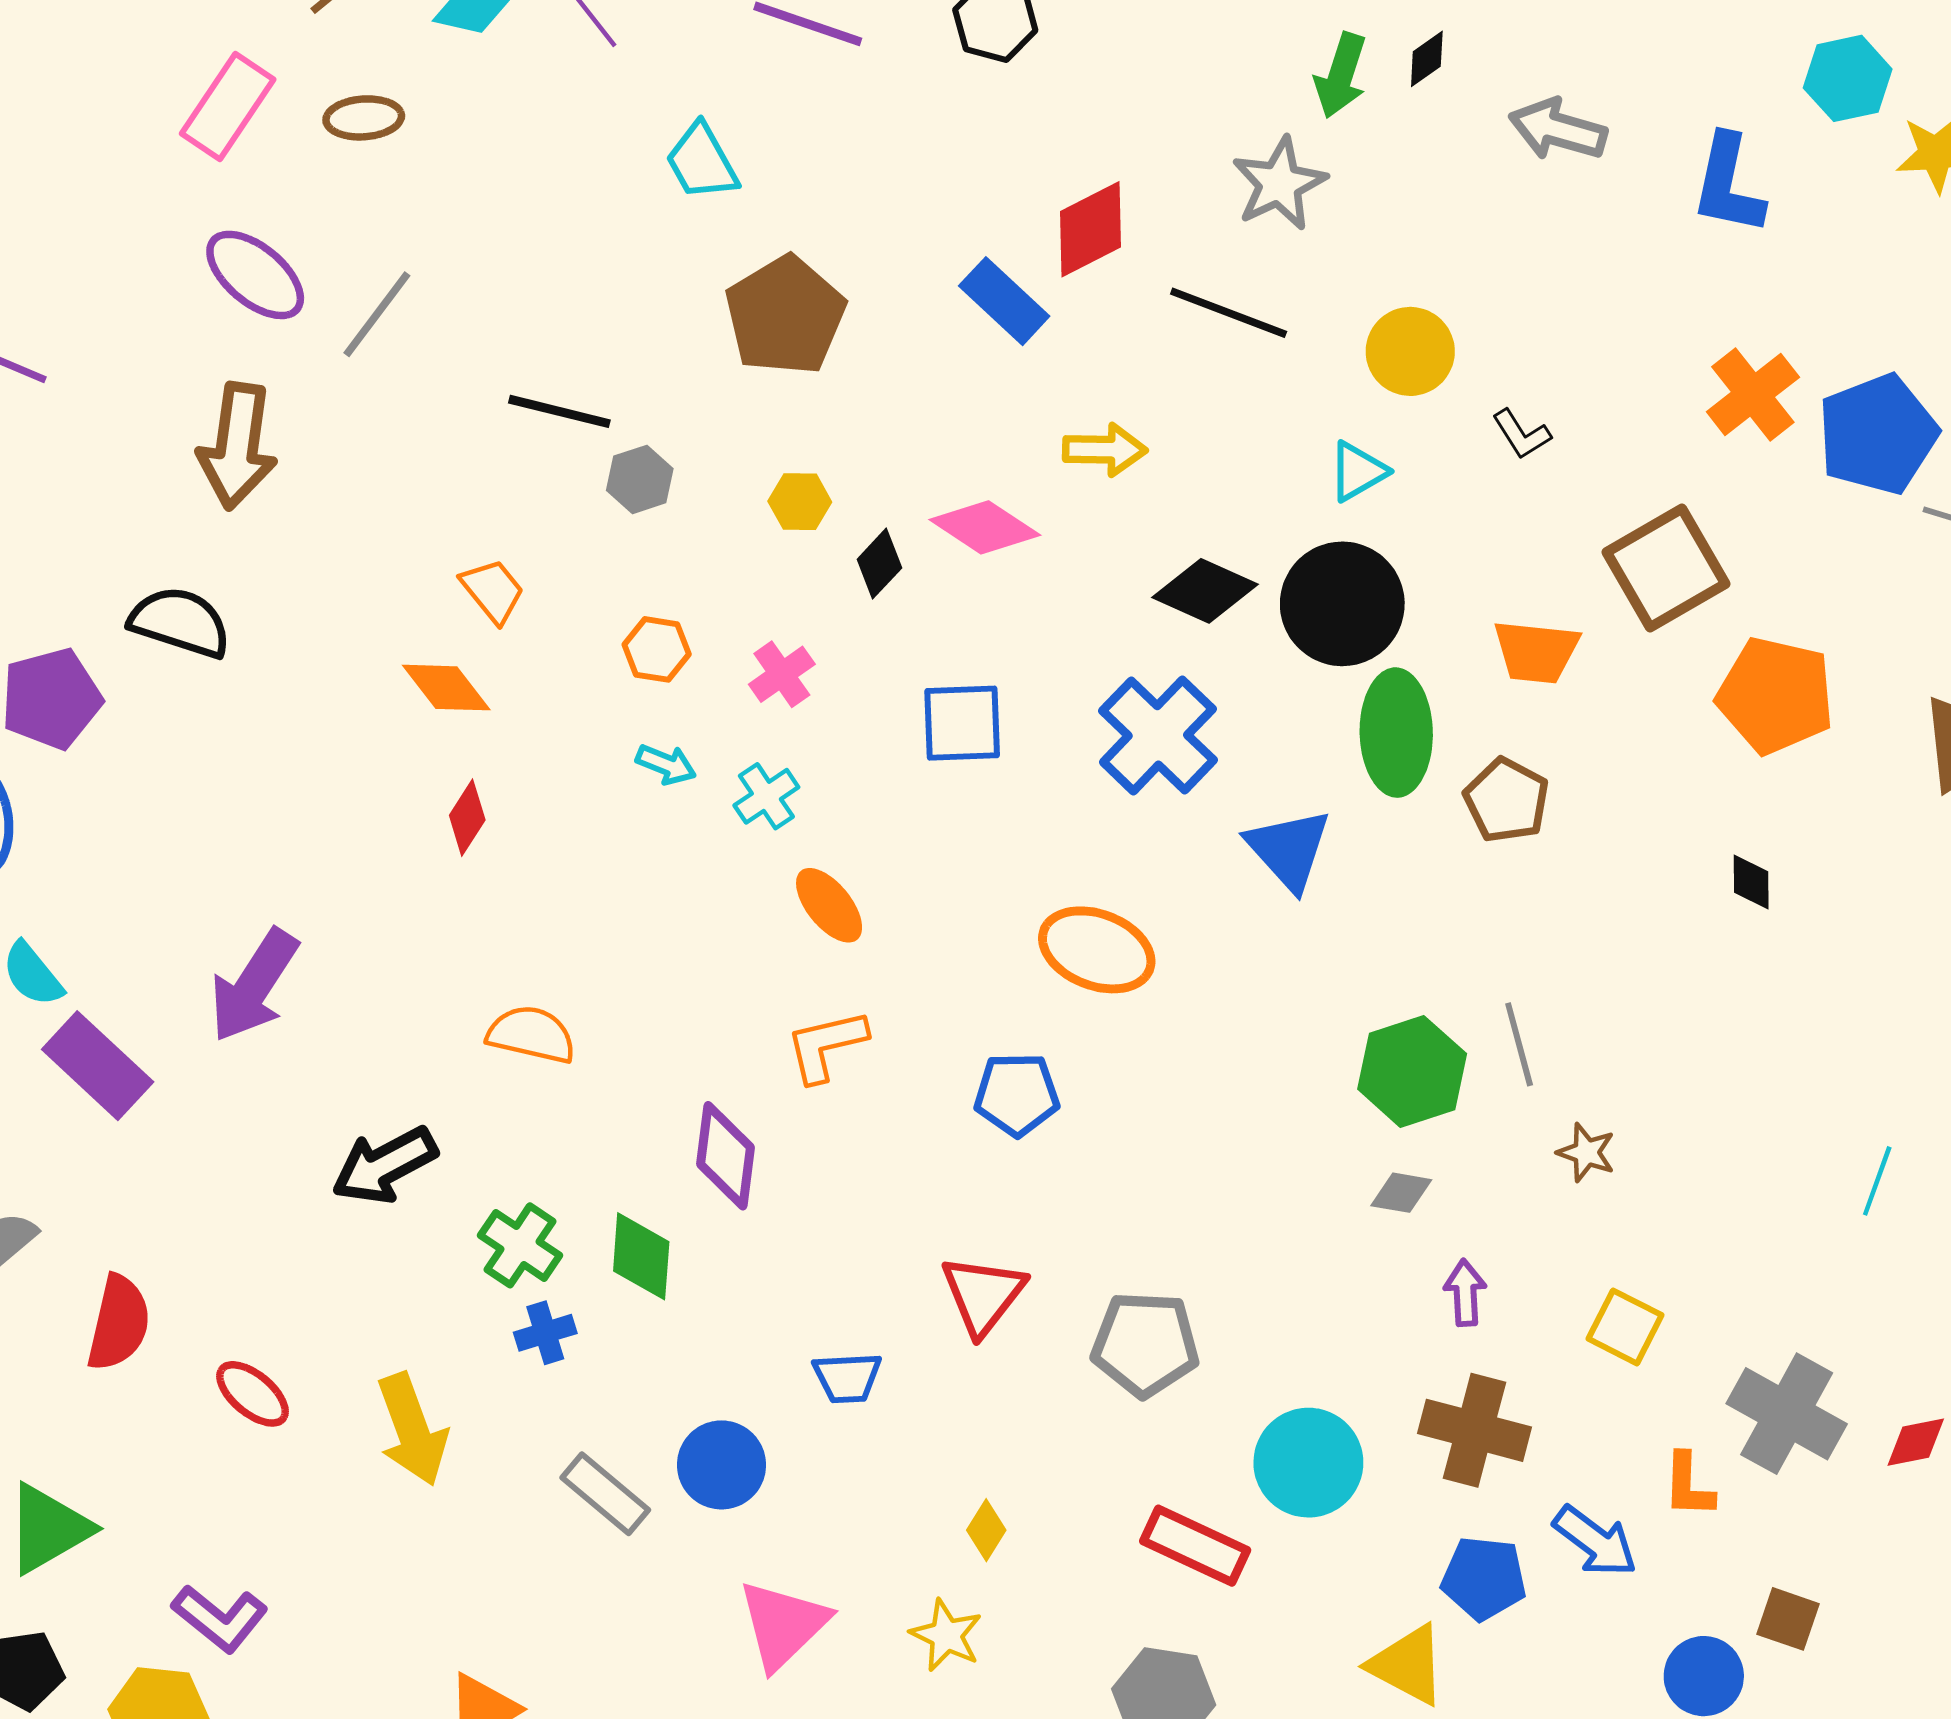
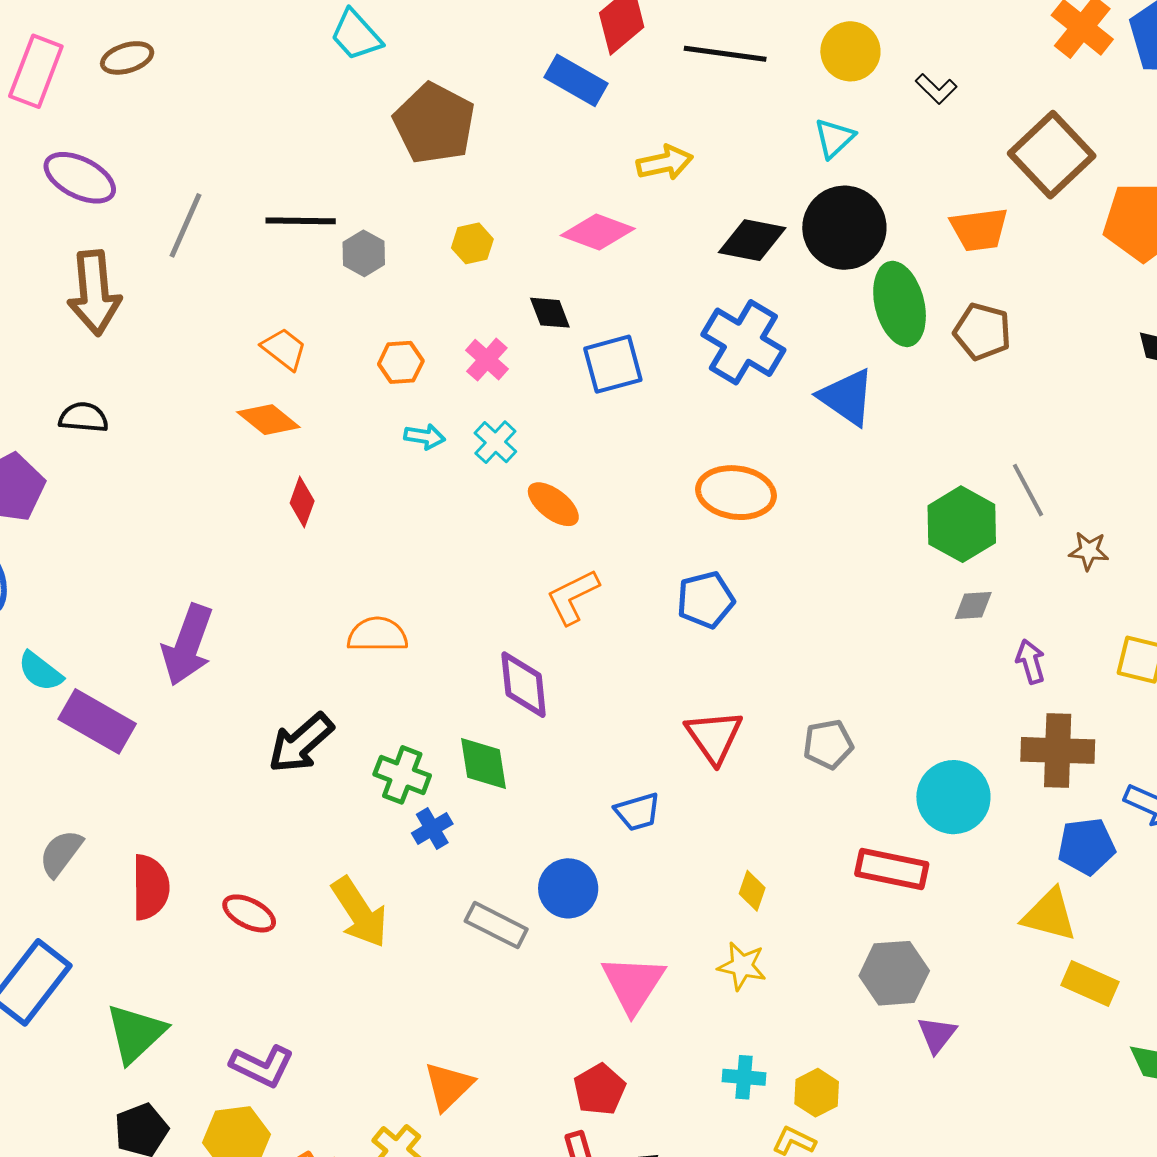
gray line: (377, 314) -> (186, 225), moved
black diamond: (879, 564) -> (550, 313), moved, turned -51
black semicircle: (180, 622) -> (83, 417), size x0.7
gray pentagon: (1145, 1344) -> (828, 744), size x0.7

